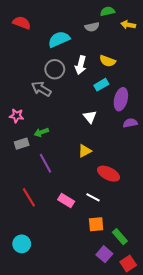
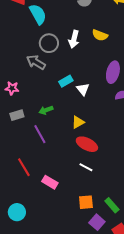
cyan semicircle: (59, 39) -> (38, 14), moved, turned 85
cyan rectangle: (101, 85) -> (66, 81), moved
green arrow: (41, 132) -> (46, 110), moved
red ellipse: (109, 174) -> (87, 144), moved
pink rectangle: (66, 200) -> (50, 182), moved
orange square: (96, 224) -> (86, 202), moved

